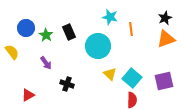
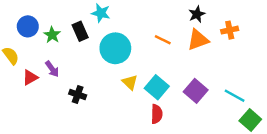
cyan star: (110, 17) -> (101, 13), moved
orange line: (131, 29) -> (163, 40), moved, turned -56
purple square: (164, 81) -> (196, 91), turned -36
red triangle: (28, 95) -> (30, 77), moved

